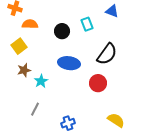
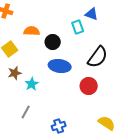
blue triangle: (112, 11) -> (92, 14), moved
orange semicircle: (30, 24) -> (32, 31), moved
black circle: (62, 31) -> (53, 42), moved

